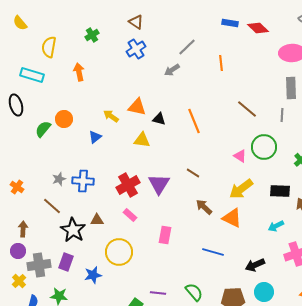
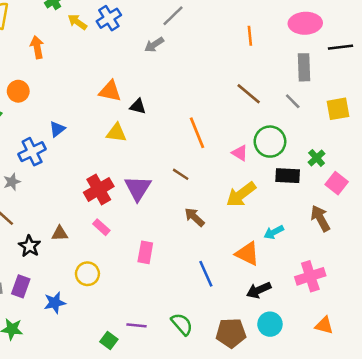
orange line: (221, 63) -> (250, 36), moved
gray line: (282, 115) -> (293, 101), turned -48
yellow arrow: (111, 116) -> (77, 22), moved
orange circle: (64, 119) -> (18, 91), moved
orange line: (194, 121) -> (197, 133), moved
blue cross: (83, 181) -> (32, 152), moved, turned -30
black rectangle: (280, 191) -> (288, 176), moved
orange triangle: (232, 218) -> (247, 254), moved
cyan arrow: (276, 226) -> (274, 232), moved
black star: (73, 230) -> (30, 246), size x0.7
yellow circle: (119, 252) -> (87, 274), size x0.7
blue line: (213, 252) -> (206, 274), turned 50

